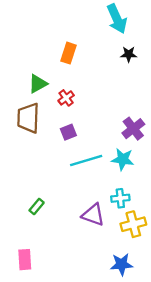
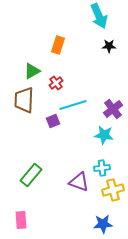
purple square: (68, 132) -> (53, 121), moved
cyan line: (86, 160) -> (73, 105), moved
green rectangle: (37, 206) -> (31, 175), size x1.6

